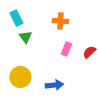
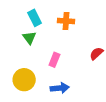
cyan rectangle: (16, 18) -> (35, 18), moved
pink rectangle: (66, 49) -> (54, 60), moved

